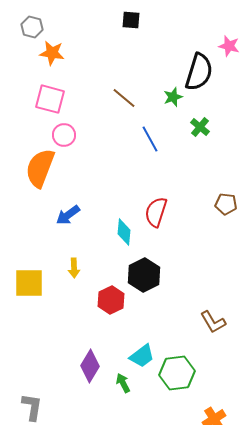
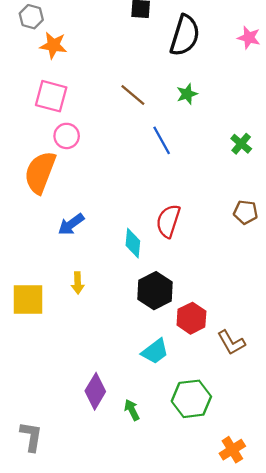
black semicircle: (199, 72) -> (185, 35), moved
green cross: (200, 127) -> (241, 144), moved
red hexagon: (111, 300) -> (191, 318), moved
cyan trapezoid: (142, 356) -> (155, 351), moved

